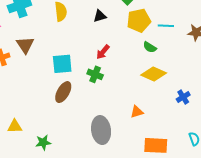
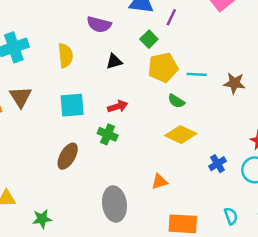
red arrow: (103, 52) -> (118, 106), turned -147
cyan square: (62, 64) -> (72, 105), moved

